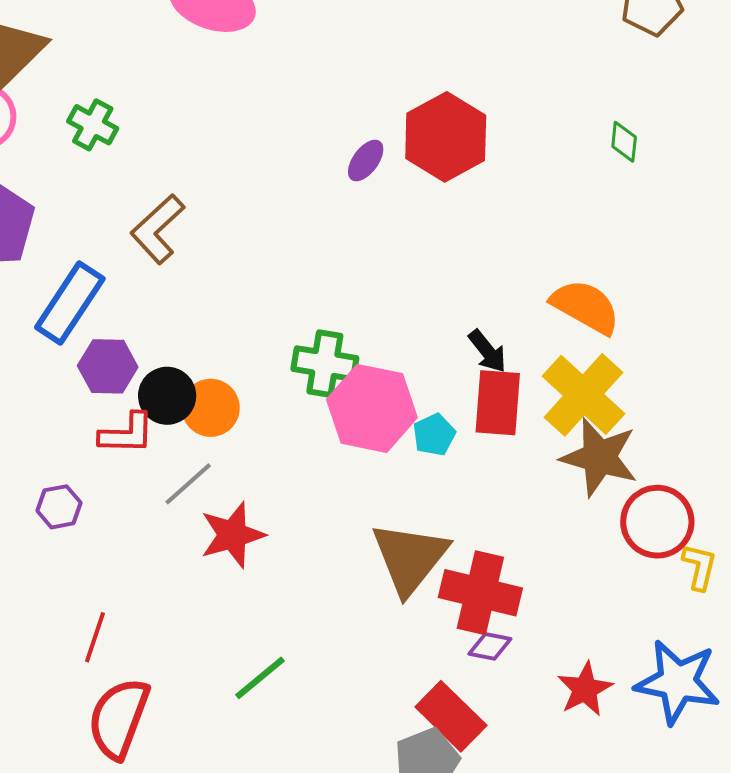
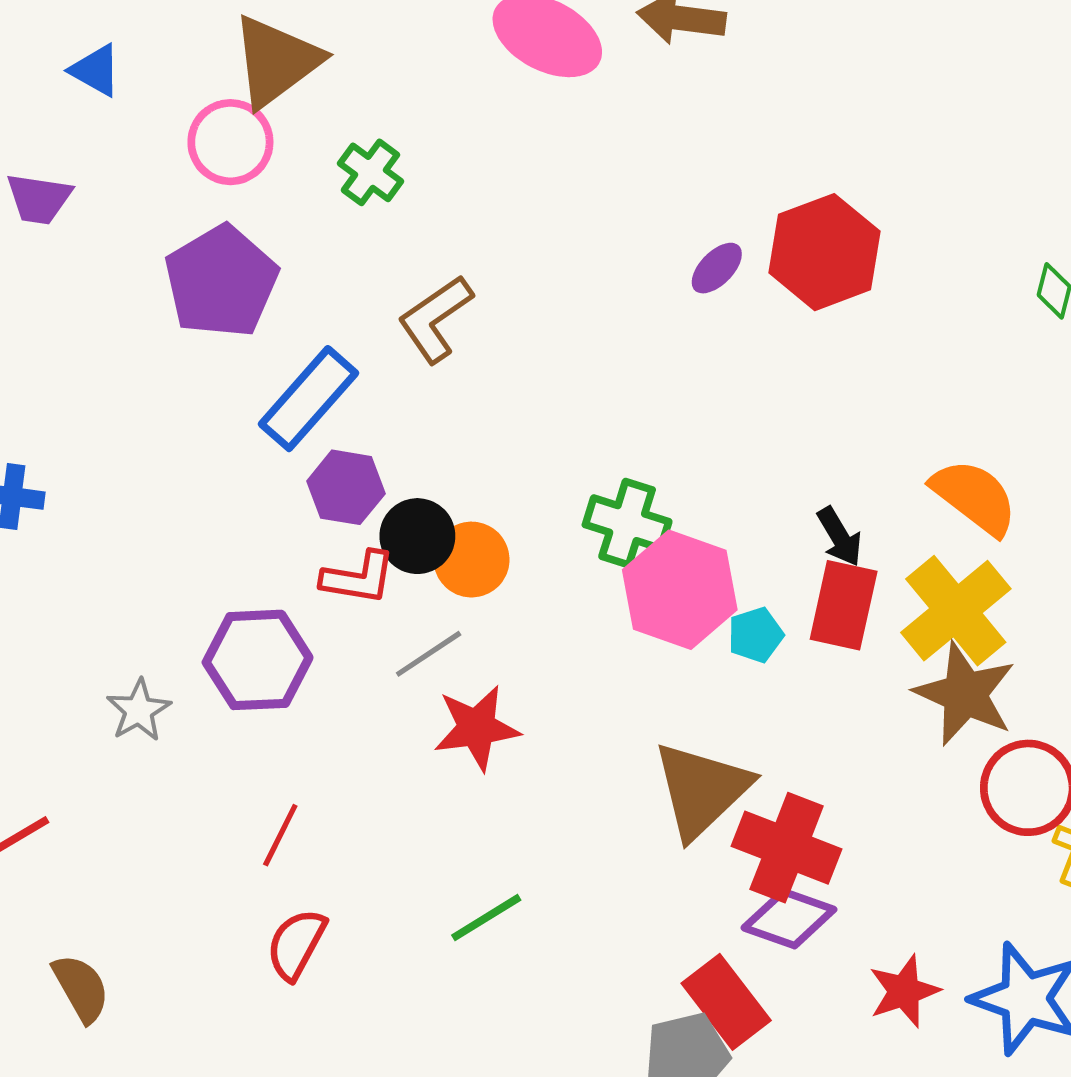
purple hexagon: (59, 507) -> (258, 660), size x1.8
purple diamond: (490, 646) -> (789, 919), size x1.6
red semicircle: (119, 718) -> (296, 944), size x0.7

